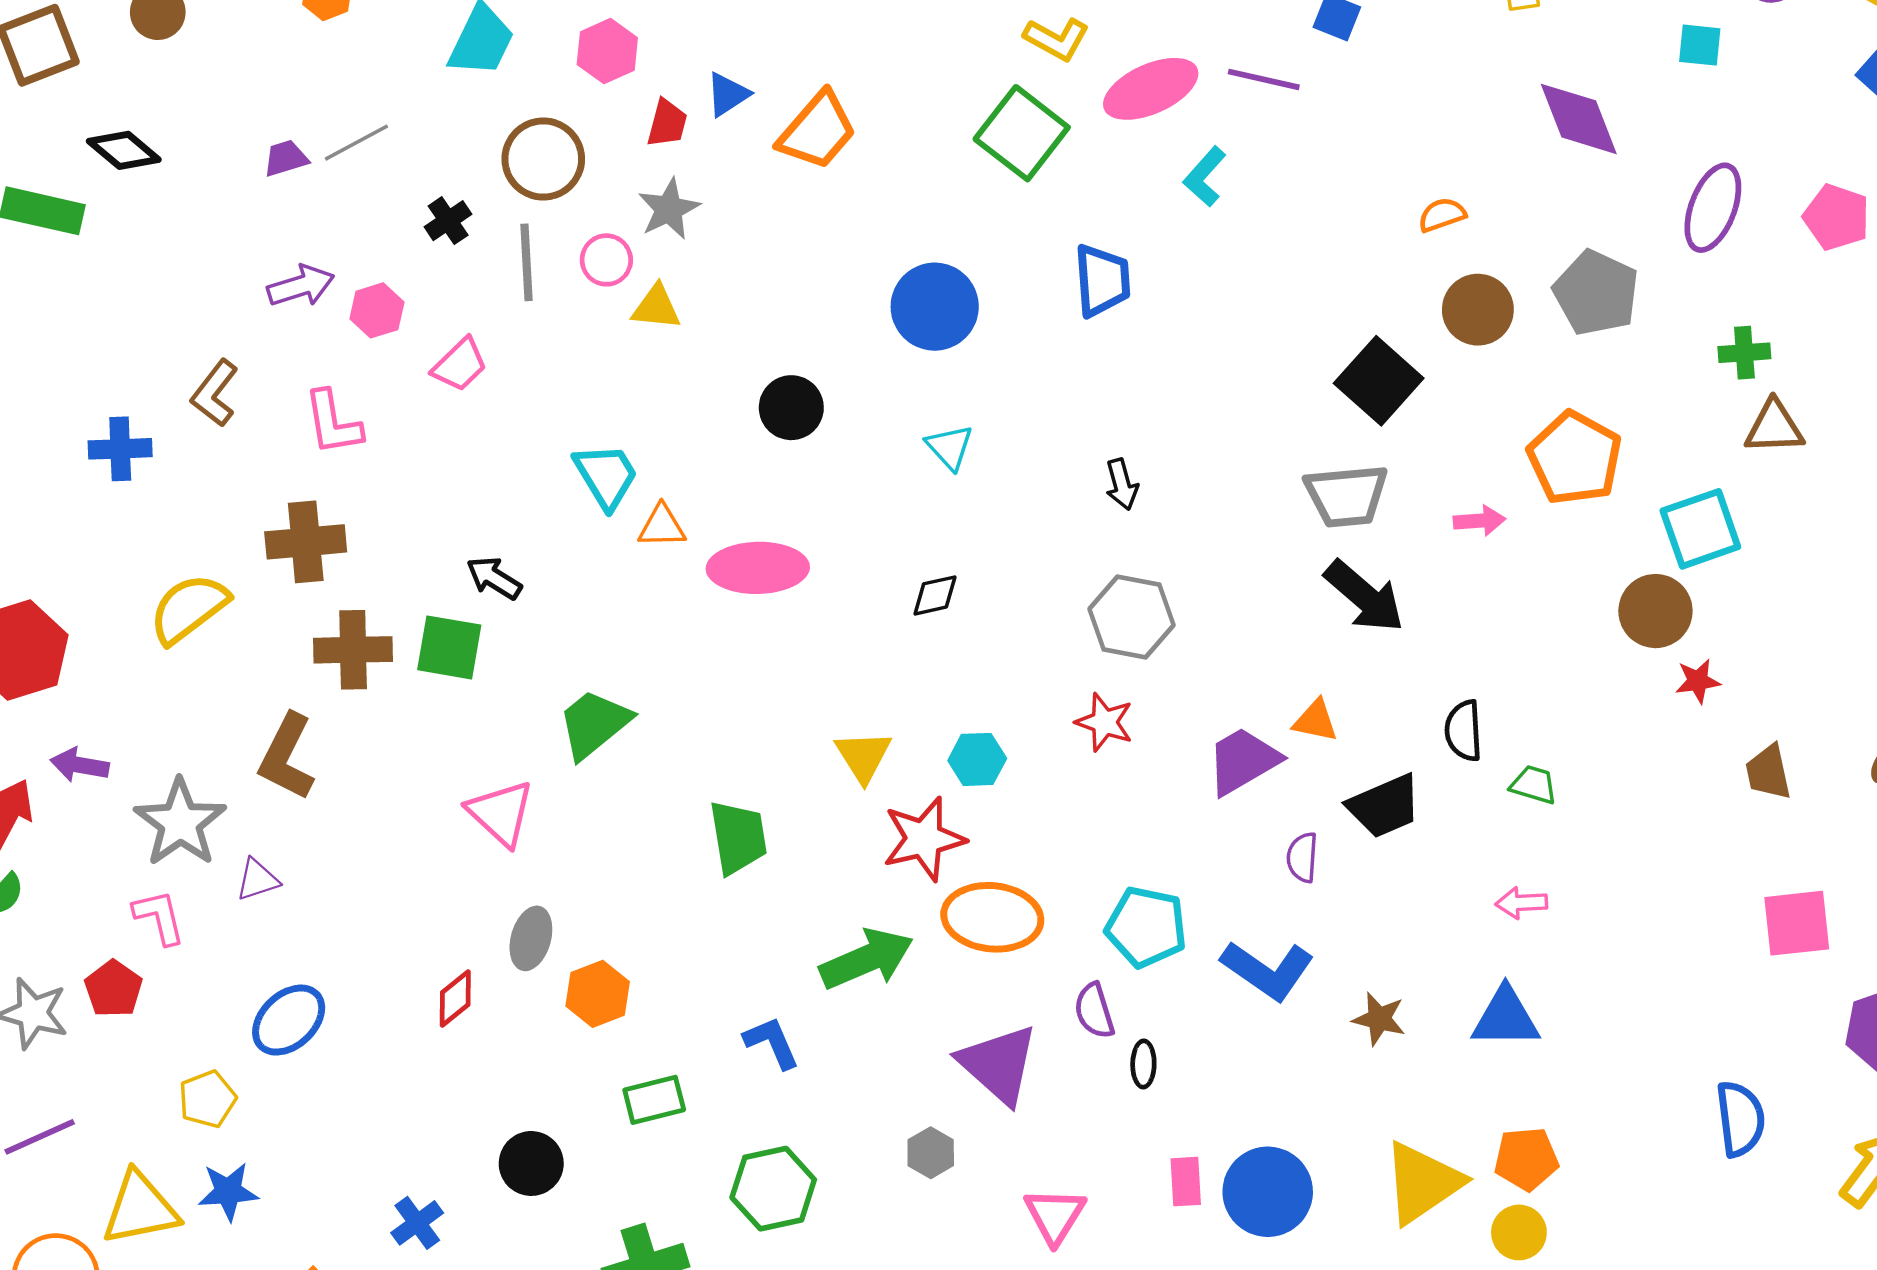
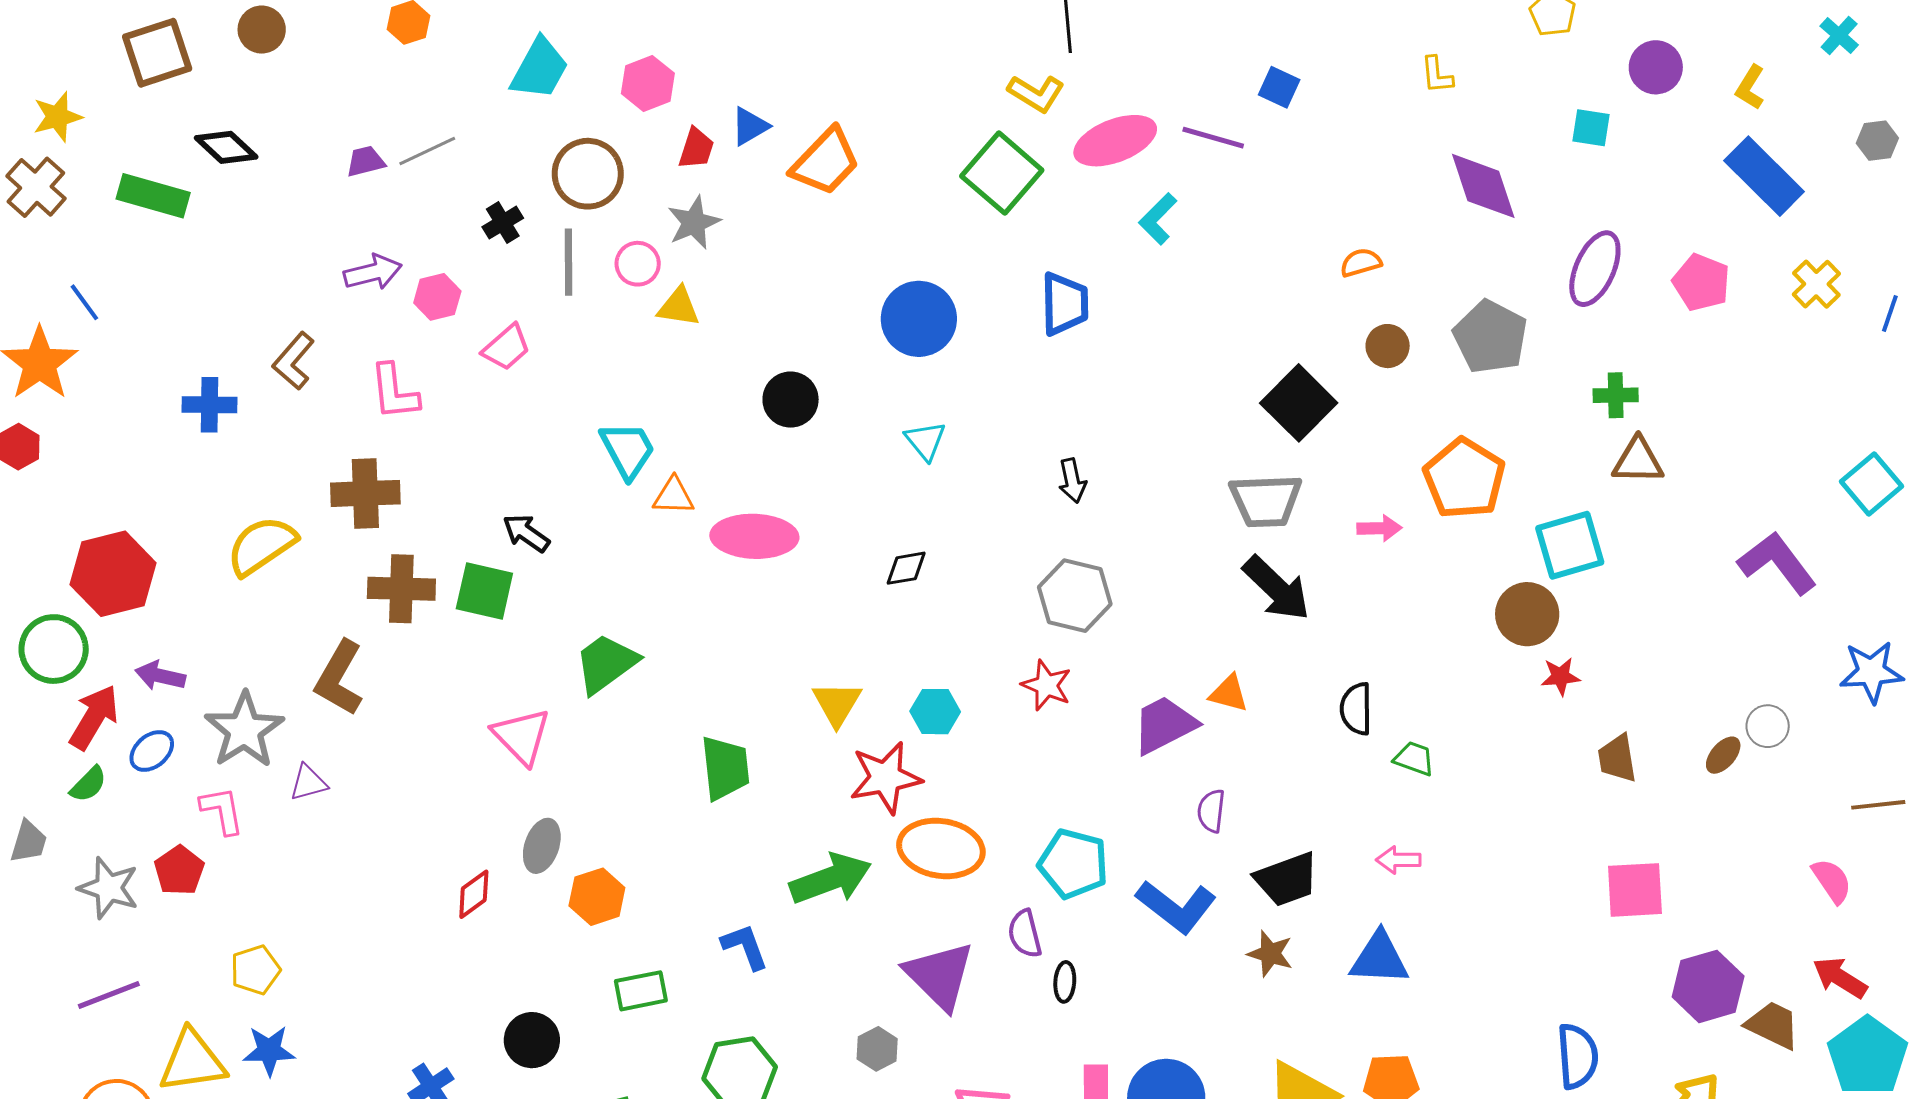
brown circle: (1478, 310) -> (1388, 346), size x0.7
black trapezoid: (1384, 806) -> (1287, 879), moved
blue ellipse: (289, 1020) -> (152, 751), moved, size x0.7

